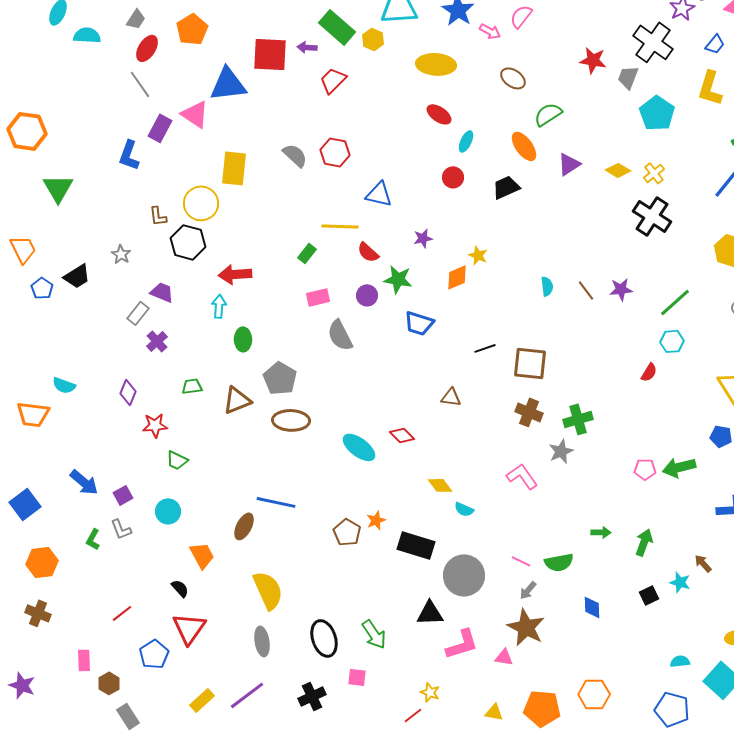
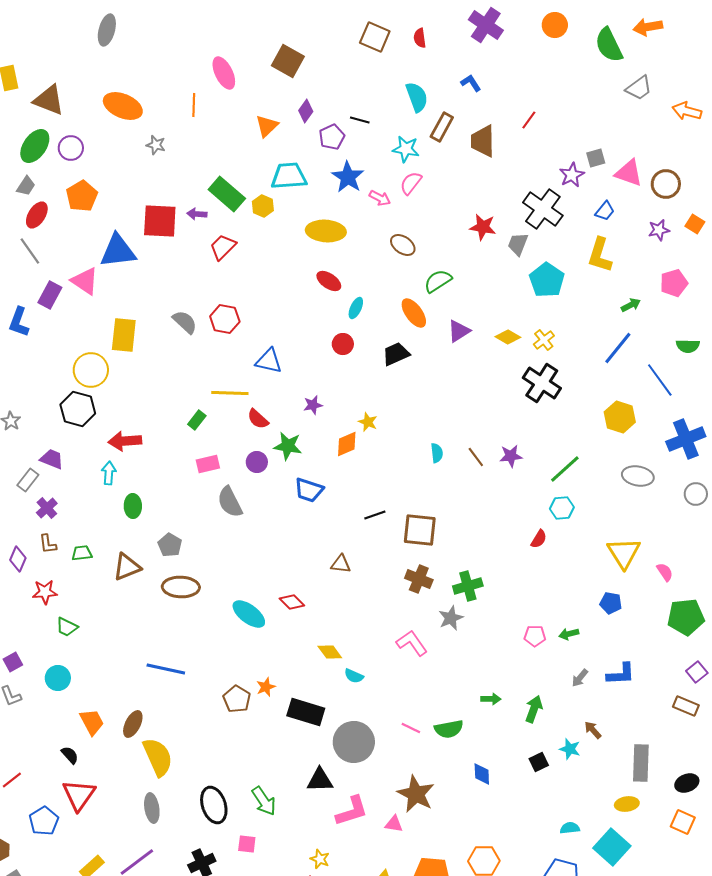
brown L-shape: (158, 216) -> (48, 544), moved
gray pentagon: (280, 378) -> (170, 545), size x0.7
green arrow: (679, 467) -> (569, 634), size x0.6
brown ellipse: (244, 526) -> (133, 724), moved
gray arrow: (528, 590) -> (580, 678), moved

